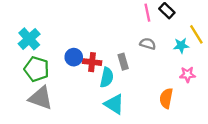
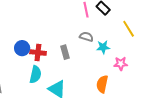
cyan star: (181, 46) -> (103, 47), moved
cyan semicircle: (107, 77) -> (35, 74), moved

